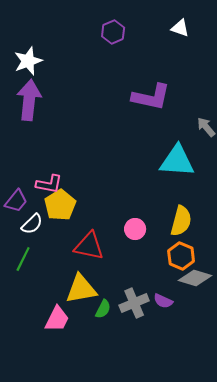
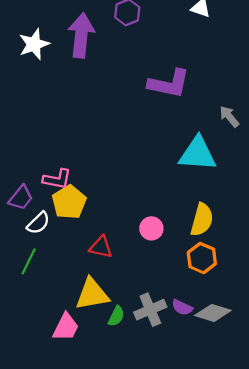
purple arrow: (29, 100) -> (81, 35), moved
red triangle: (89, 246) -> (101, 247), size x0.7
gray diamond: (195, 278) -> (213, 313), moved

